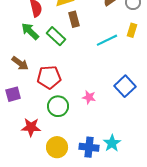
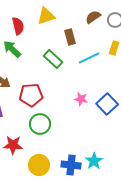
brown rectangle: (74, 19) -> (70, 37), moved
green rectangle: (56, 36) -> (53, 59), moved
pink star: (89, 97) -> (81, 99), moved

